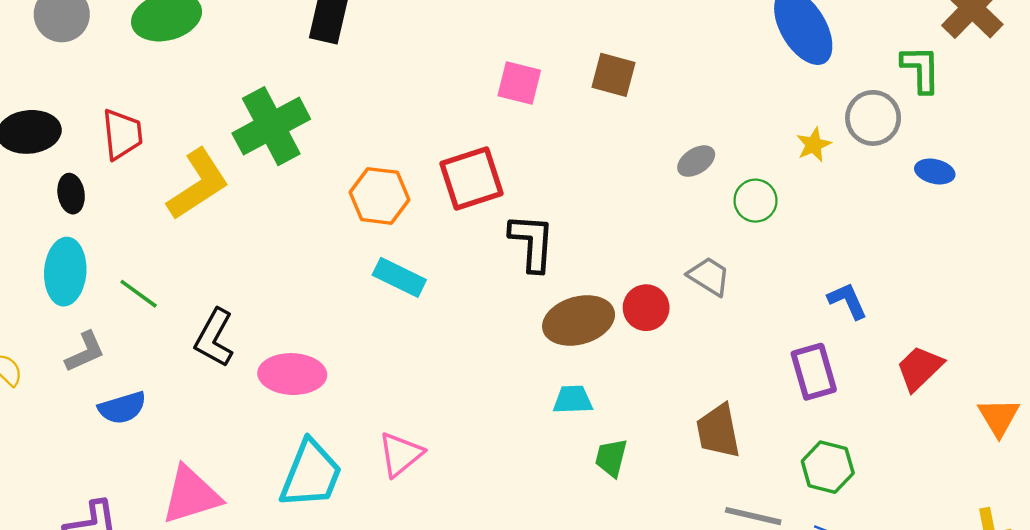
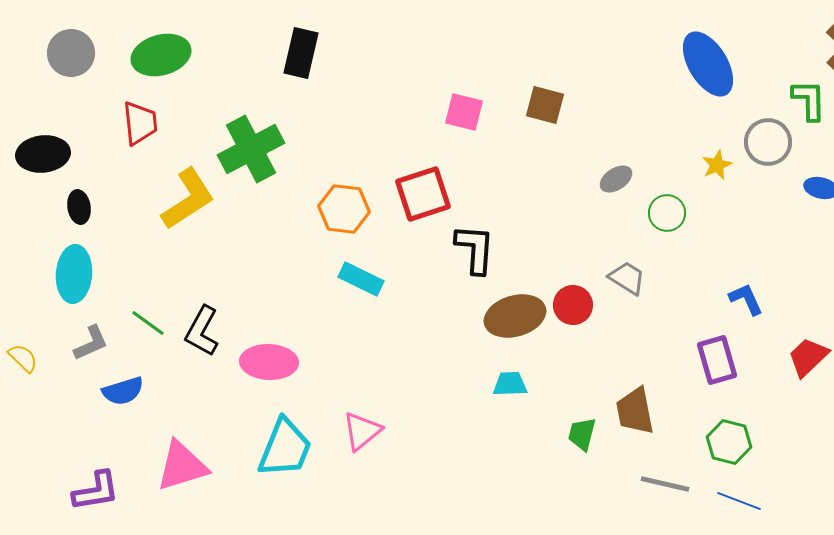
red trapezoid: (122, 134) -> (140, 123), moved
green line: (139, 294) -> (148, 323), moved
green trapezoid: (611, 458) -> (582, 434), moved

